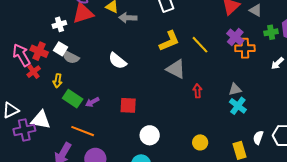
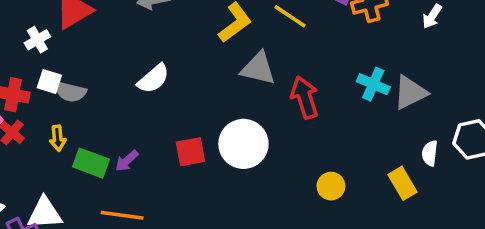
white semicircle: (117, 61) -> (153, 79), turned -66
gray triangle: (235, 89) -> (410, 93), moved, size x1.5
red arrow: (197, 91) -> (305, 97), size x1.6
cyan cross: (238, 106) -> (373, 84), moved
white circle: (150, 135) -> (243, 144), moved, size x1.4

